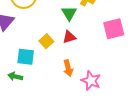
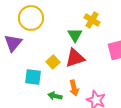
red triangle: (69, 37) -> (75, 58), size x1.5
green arrow: (15, 76) -> (55, 96), moved

